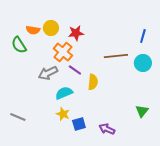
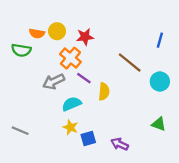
green semicircle: (19, 45) -> (21, 50), turned -48
brown line: (116, 56) -> (130, 62), turned 45
cyan circle: (143, 63) -> (160, 82), moved
green triangle: (142, 111) -> (159, 124), turned -48

